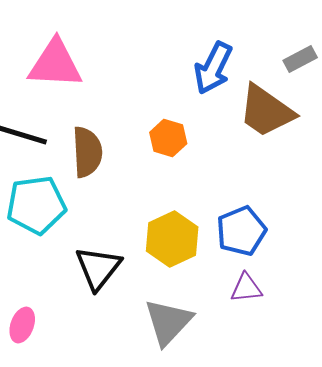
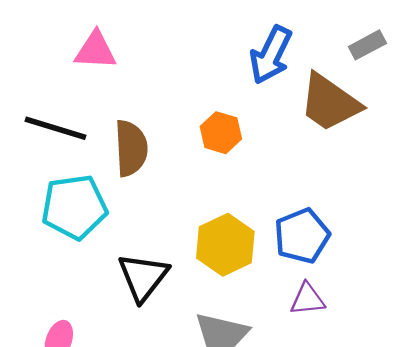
pink triangle: (55, 64) -> (95, 50), size x0.7

